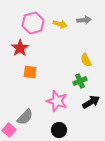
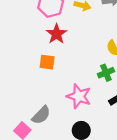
red star: (20, 48) -> (57, 34), moved

